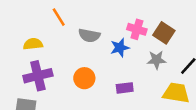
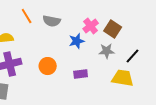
pink cross: (137, 29) -> (91, 26), turned 35
gray semicircle: (89, 35) -> (52, 21), moved

